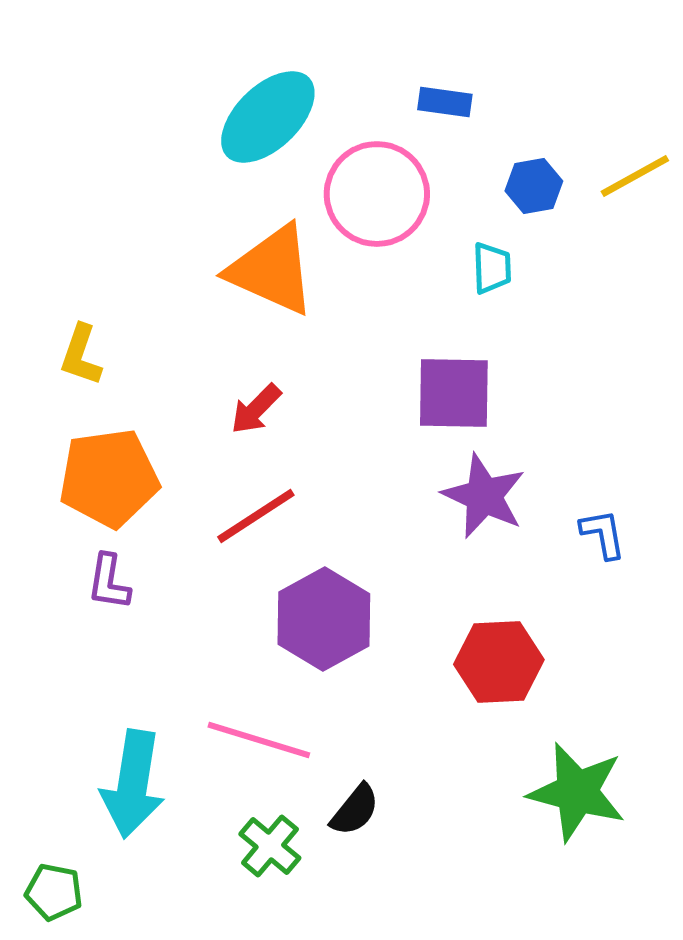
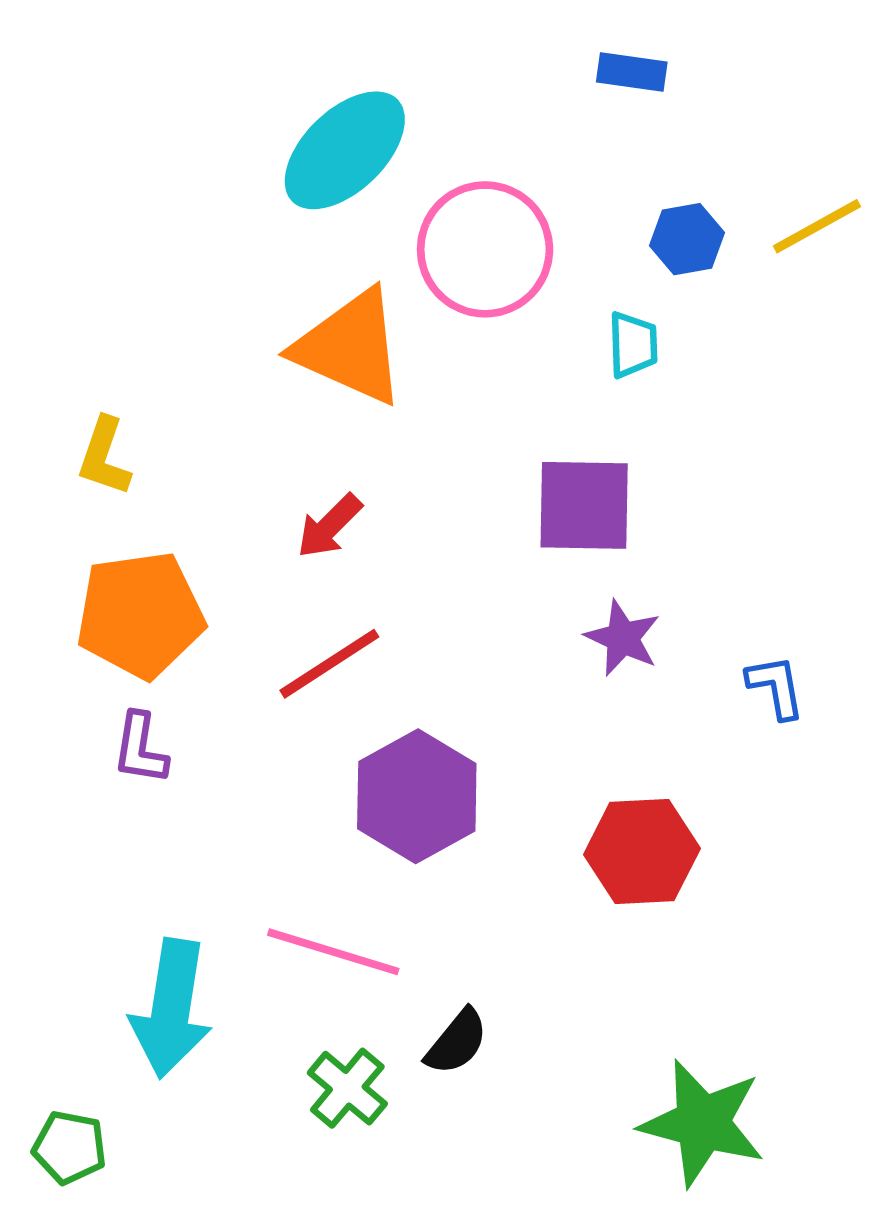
blue rectangle: (445, 102) -> (632, 72), moved
purple star: (484, 496) -> (623, 638), size x0.7
green star: (577, 792) -> (702, 1123), moved

